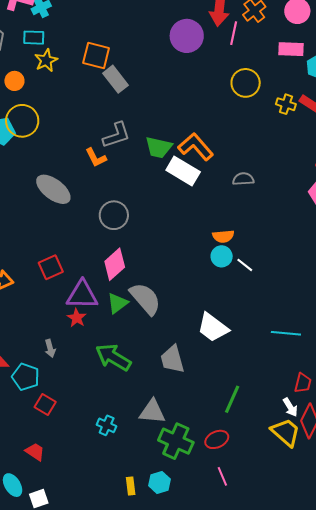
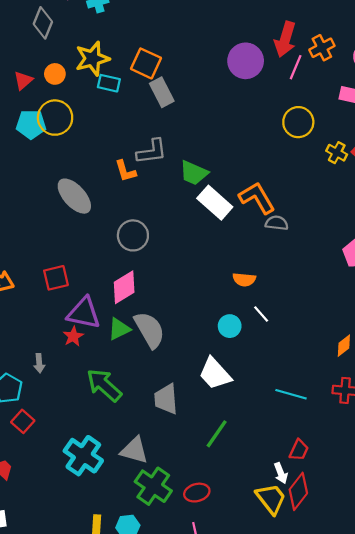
cyan rectangle: (34, 38) -> (109, 83), moved
yellow star: (46, 60) -> (92, 59), size x1.4
orange L-shape: (196, 147) -> (257, 198), moved
cyan circle: (222, 256) -> (230, 326), moved
green line: (232, 399) -> (217, 434), moved
cyan cross: (107, 425) -> (83, 456), size x1.8

